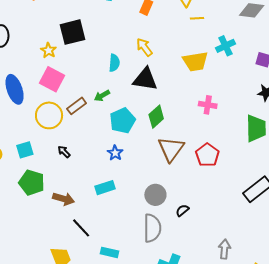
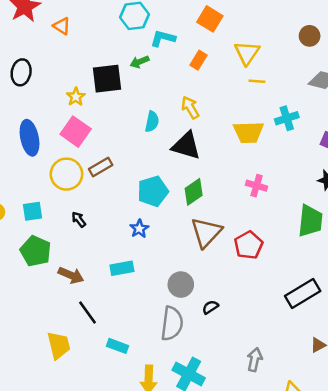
green arrow: (102, 96) -> (140, 62), moved

